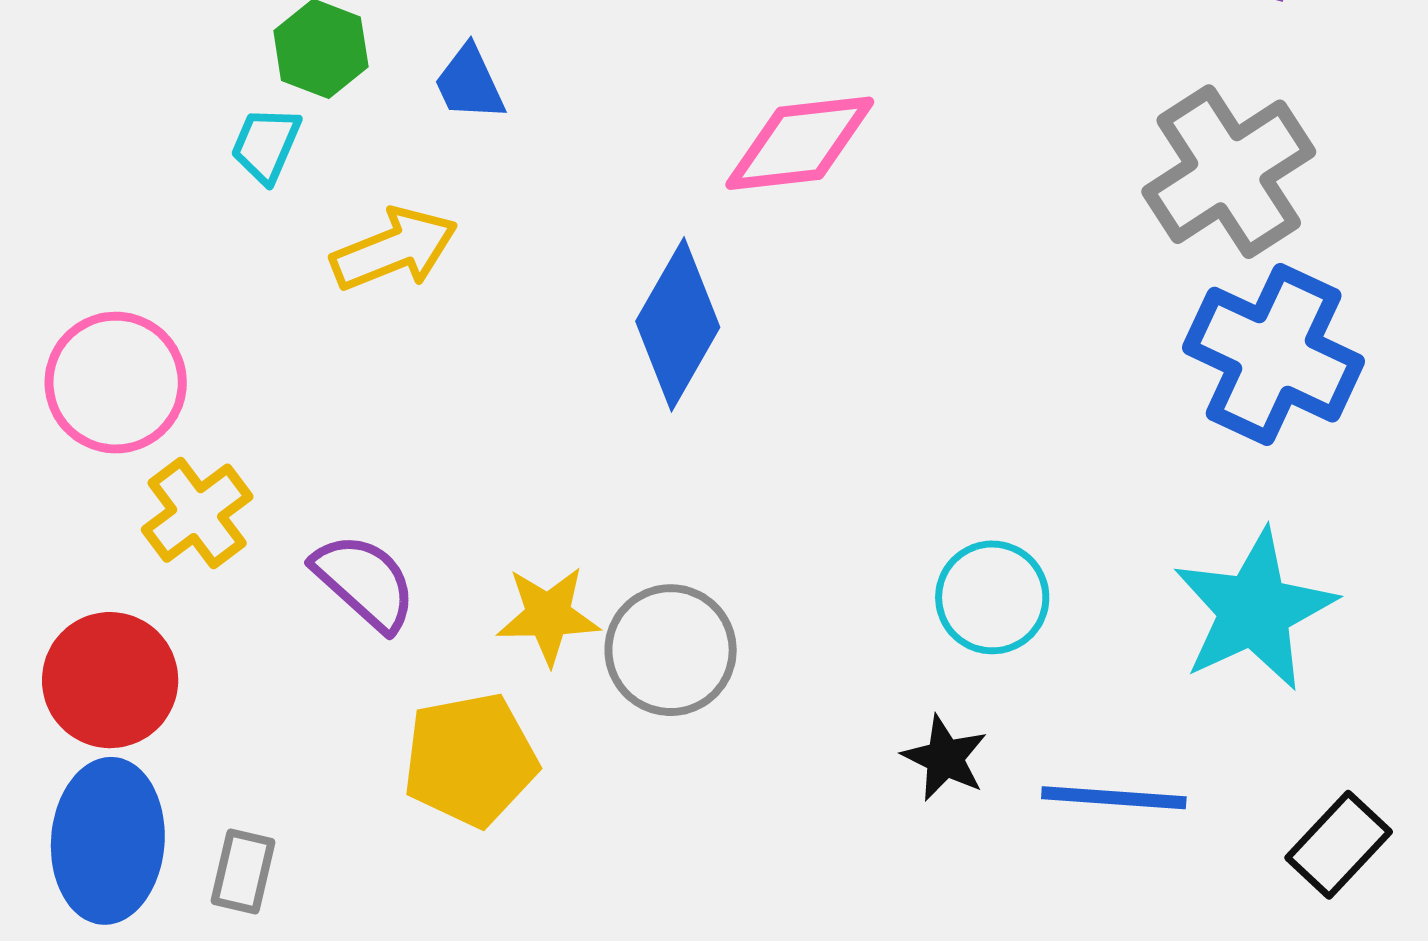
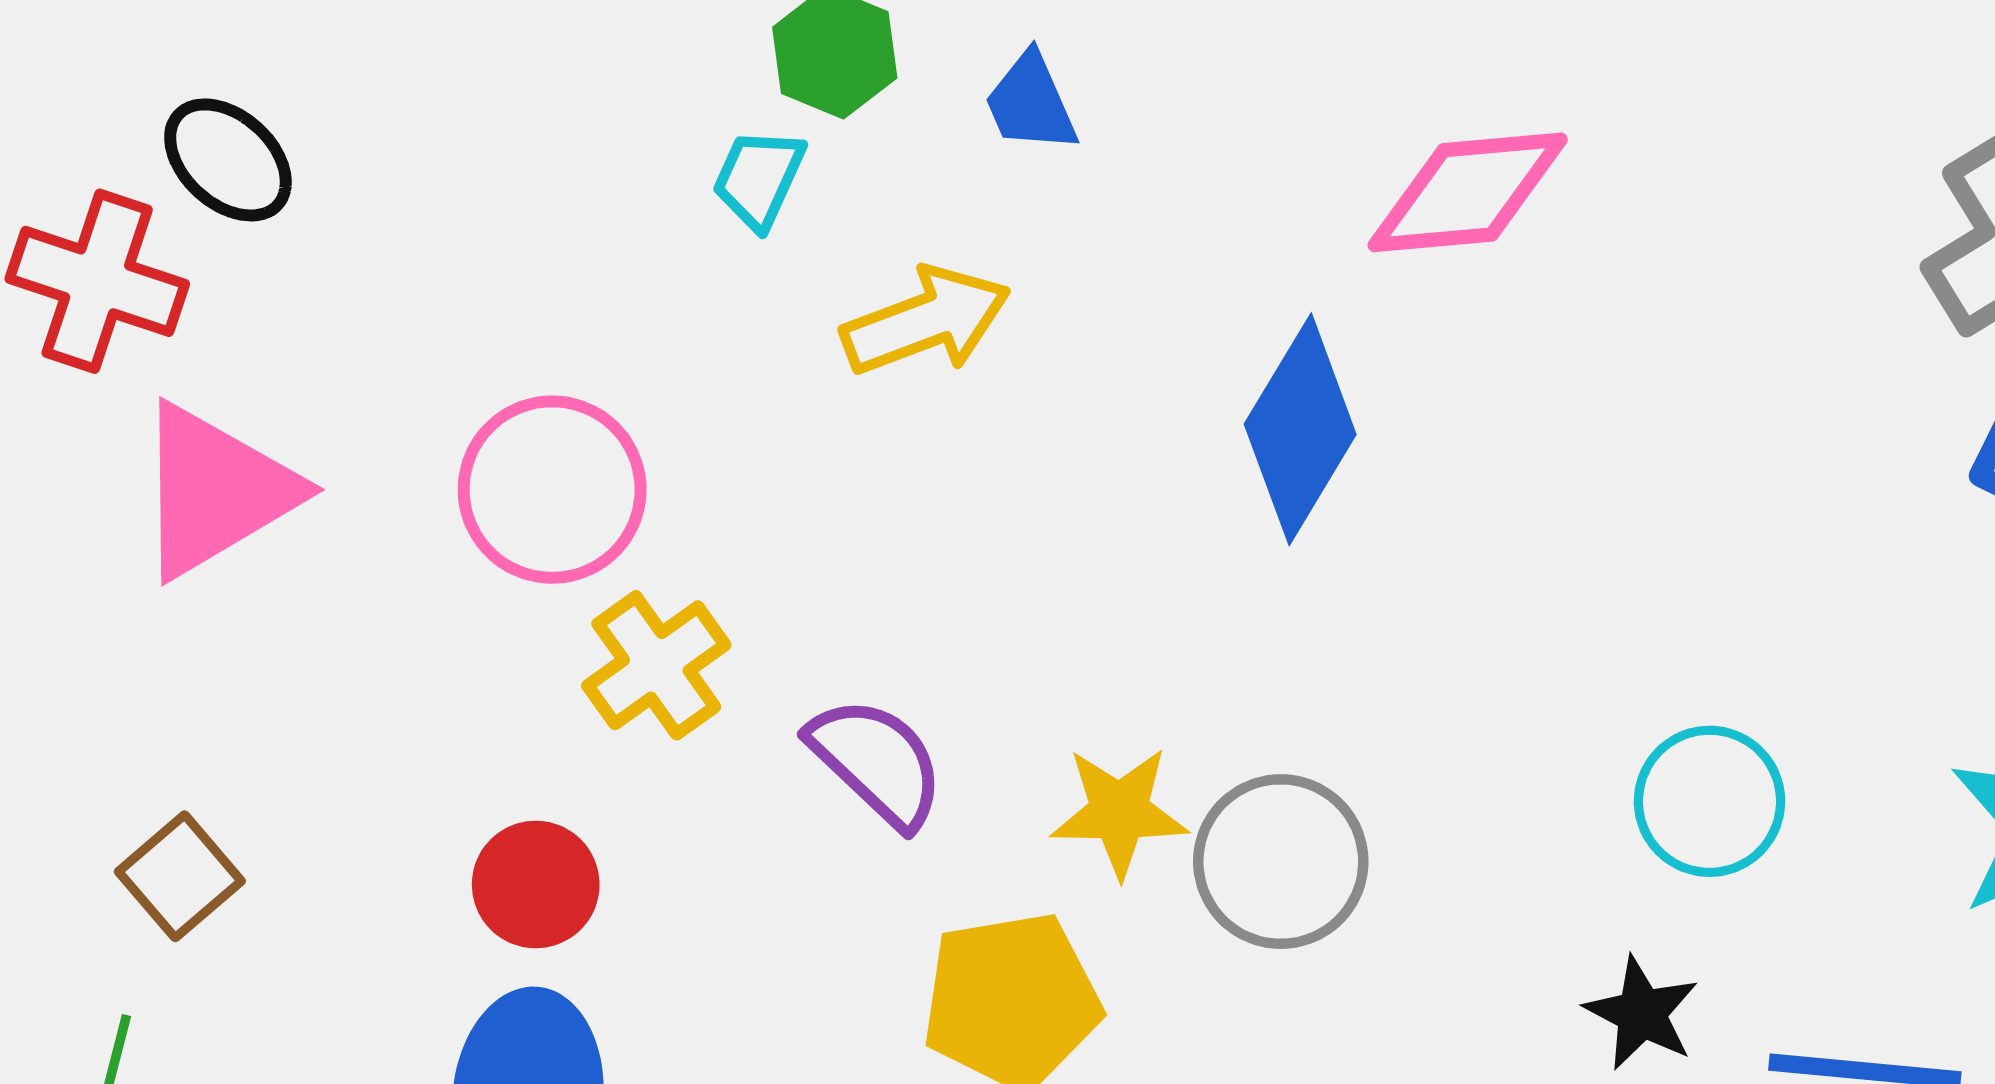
red circle: (110, 680) -> (536, 884), size x0.7

